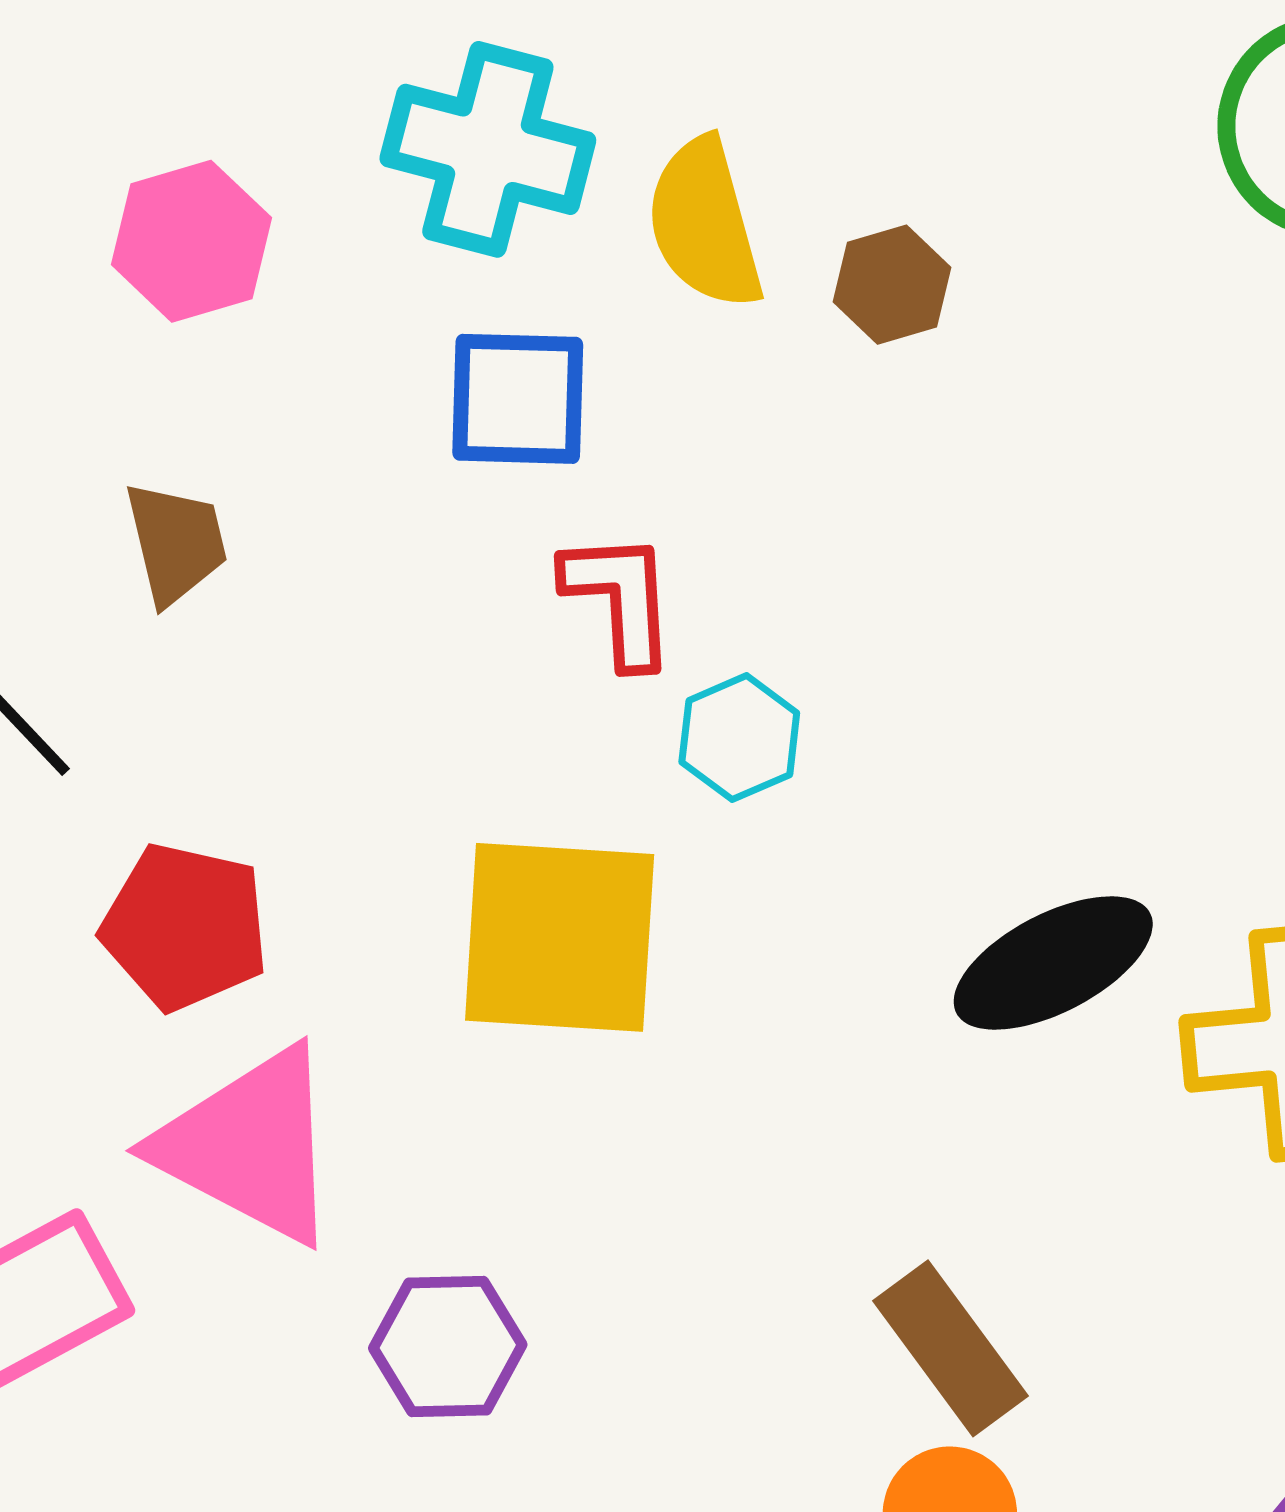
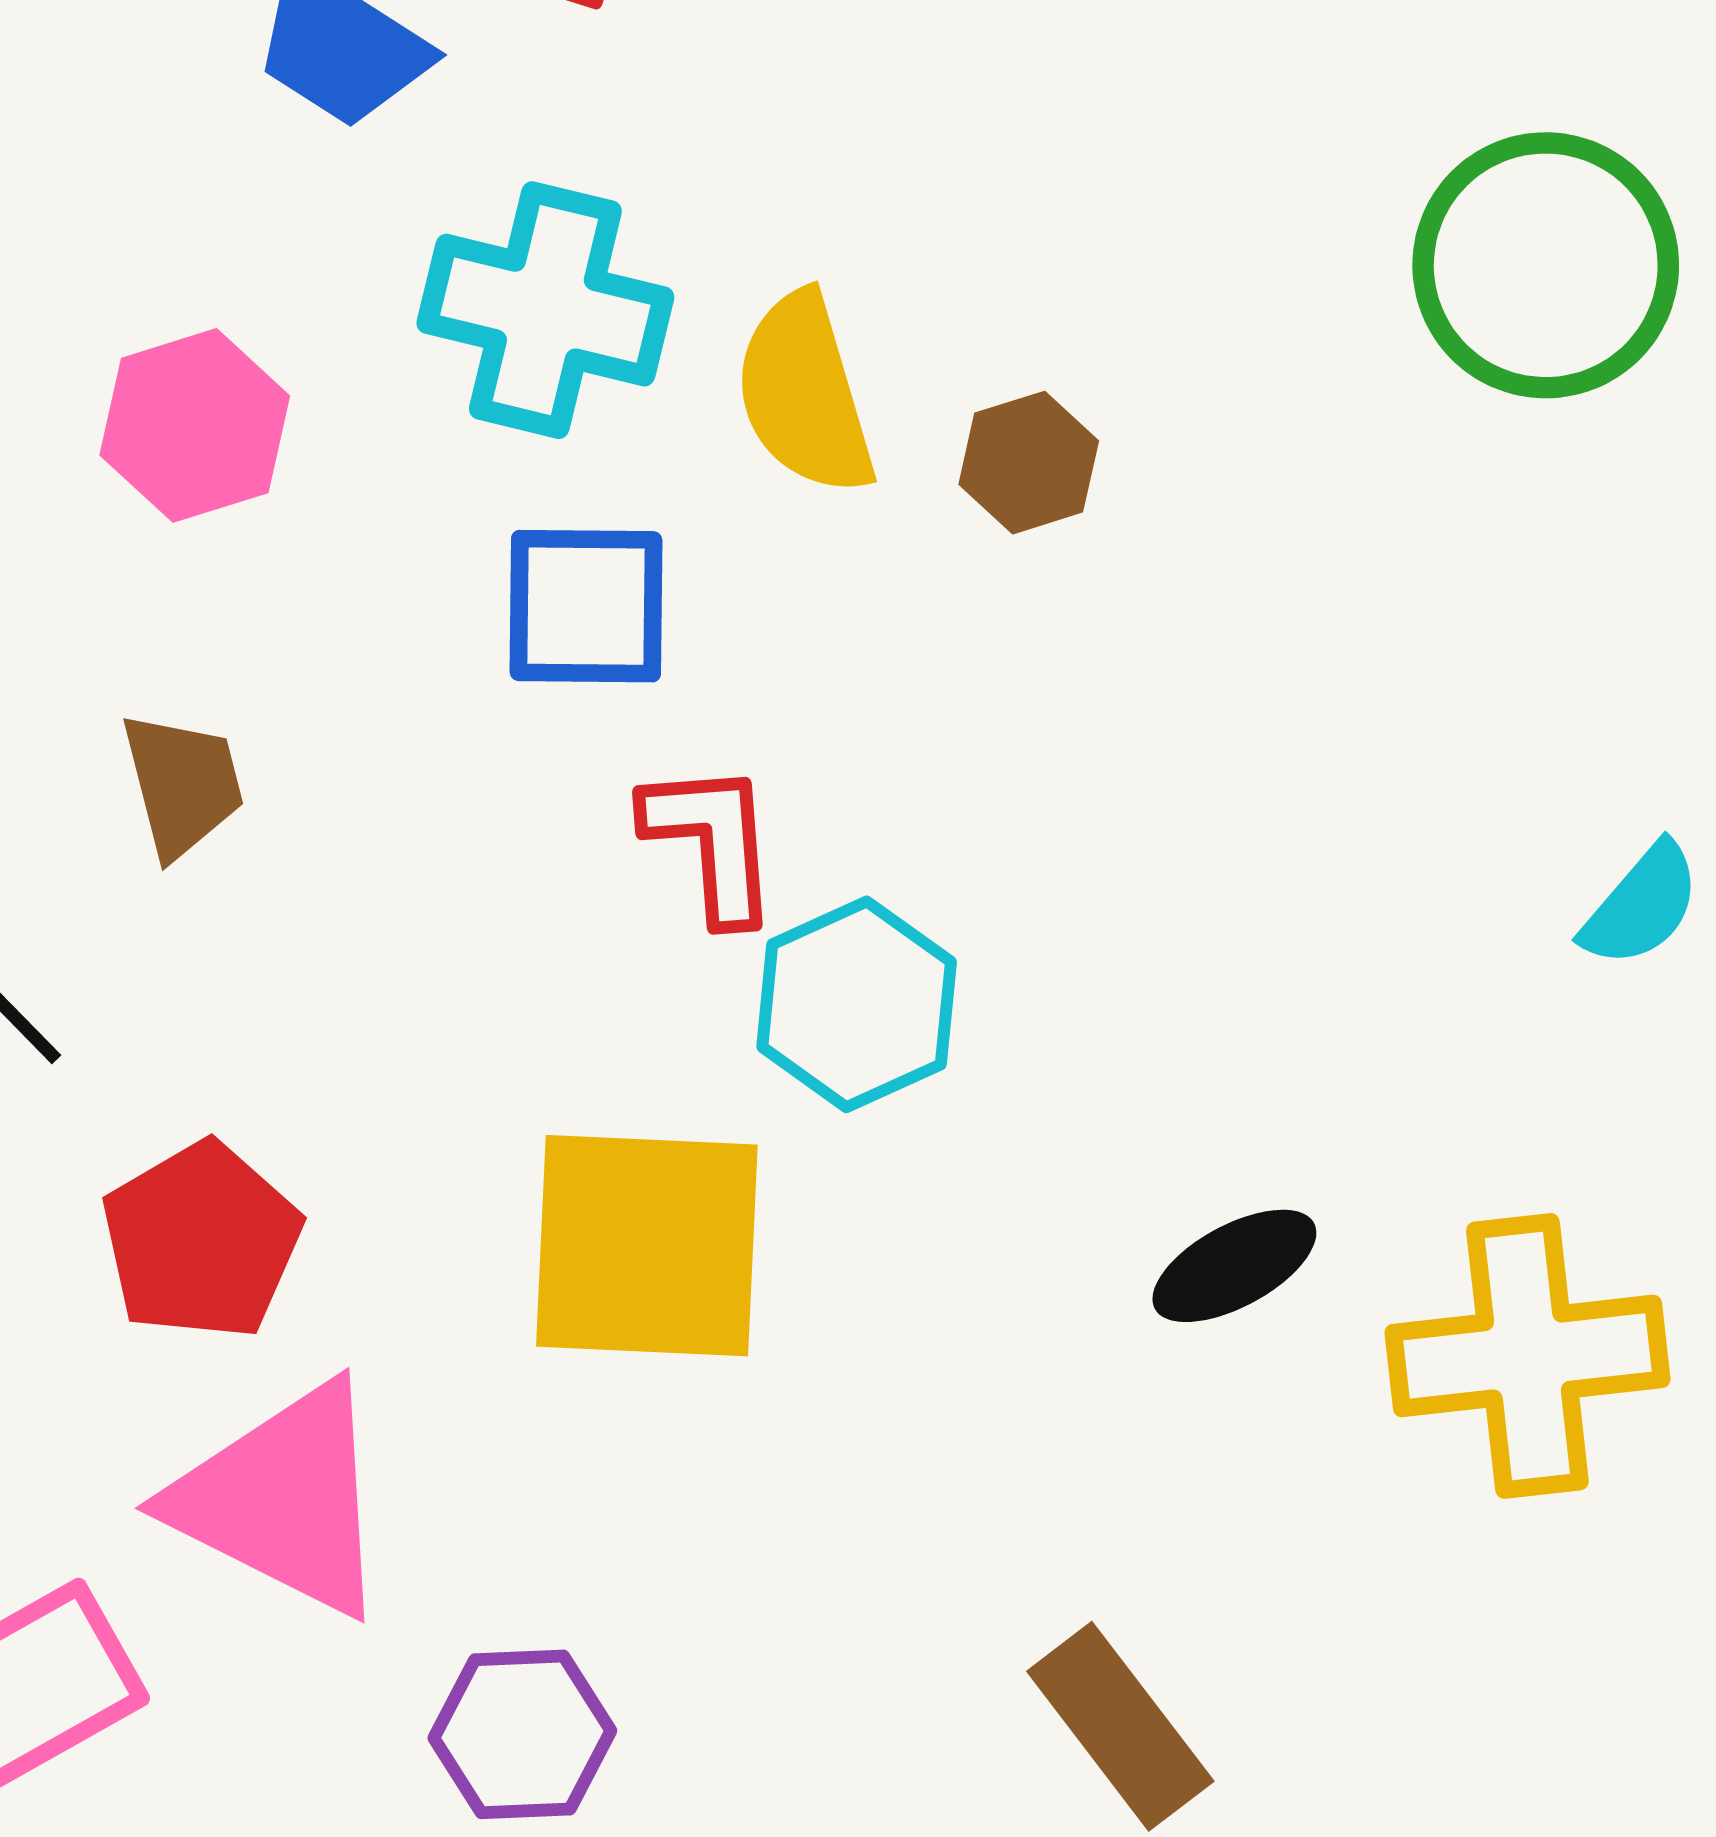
cyan hexagon: (739, 738) -> (857, 1004), size x1.4
red pentagon: (185, 927) -> (201, 1241), turned 30
black ellipse: (1053, 963) -> (1234, 1266), size x0.7

